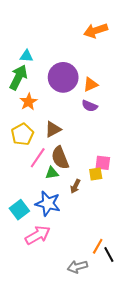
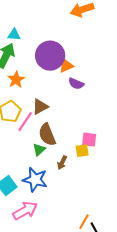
orange triangle: (91, 84) -> (66, 66), moved
pink line: (38, 158) -> (25, 122), moved
green triangle: (52, 173) -> (39, 150), turned -32

